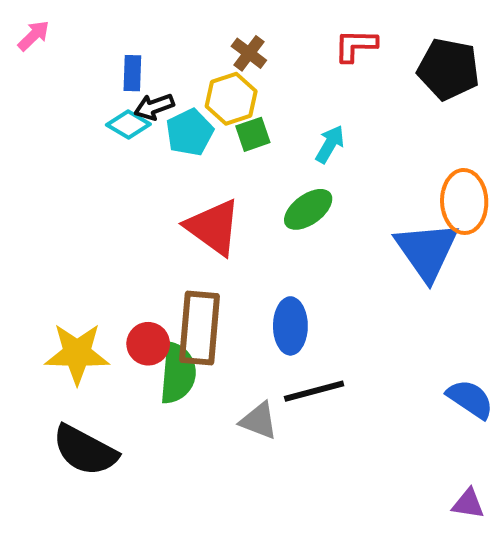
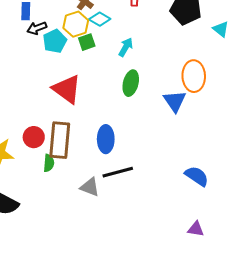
cyan diamond: (128, 124) -> (100, 19), moved
green ellipse: (308, 209) -> (131, 83), moved, turned -40
blue triangle: (427, 251) -> (175, 101), size x0.7
red circle: (148, 344) -> (34, 137), moved
green semicircle: (178, 373) -> (49, 163), size x0.6

